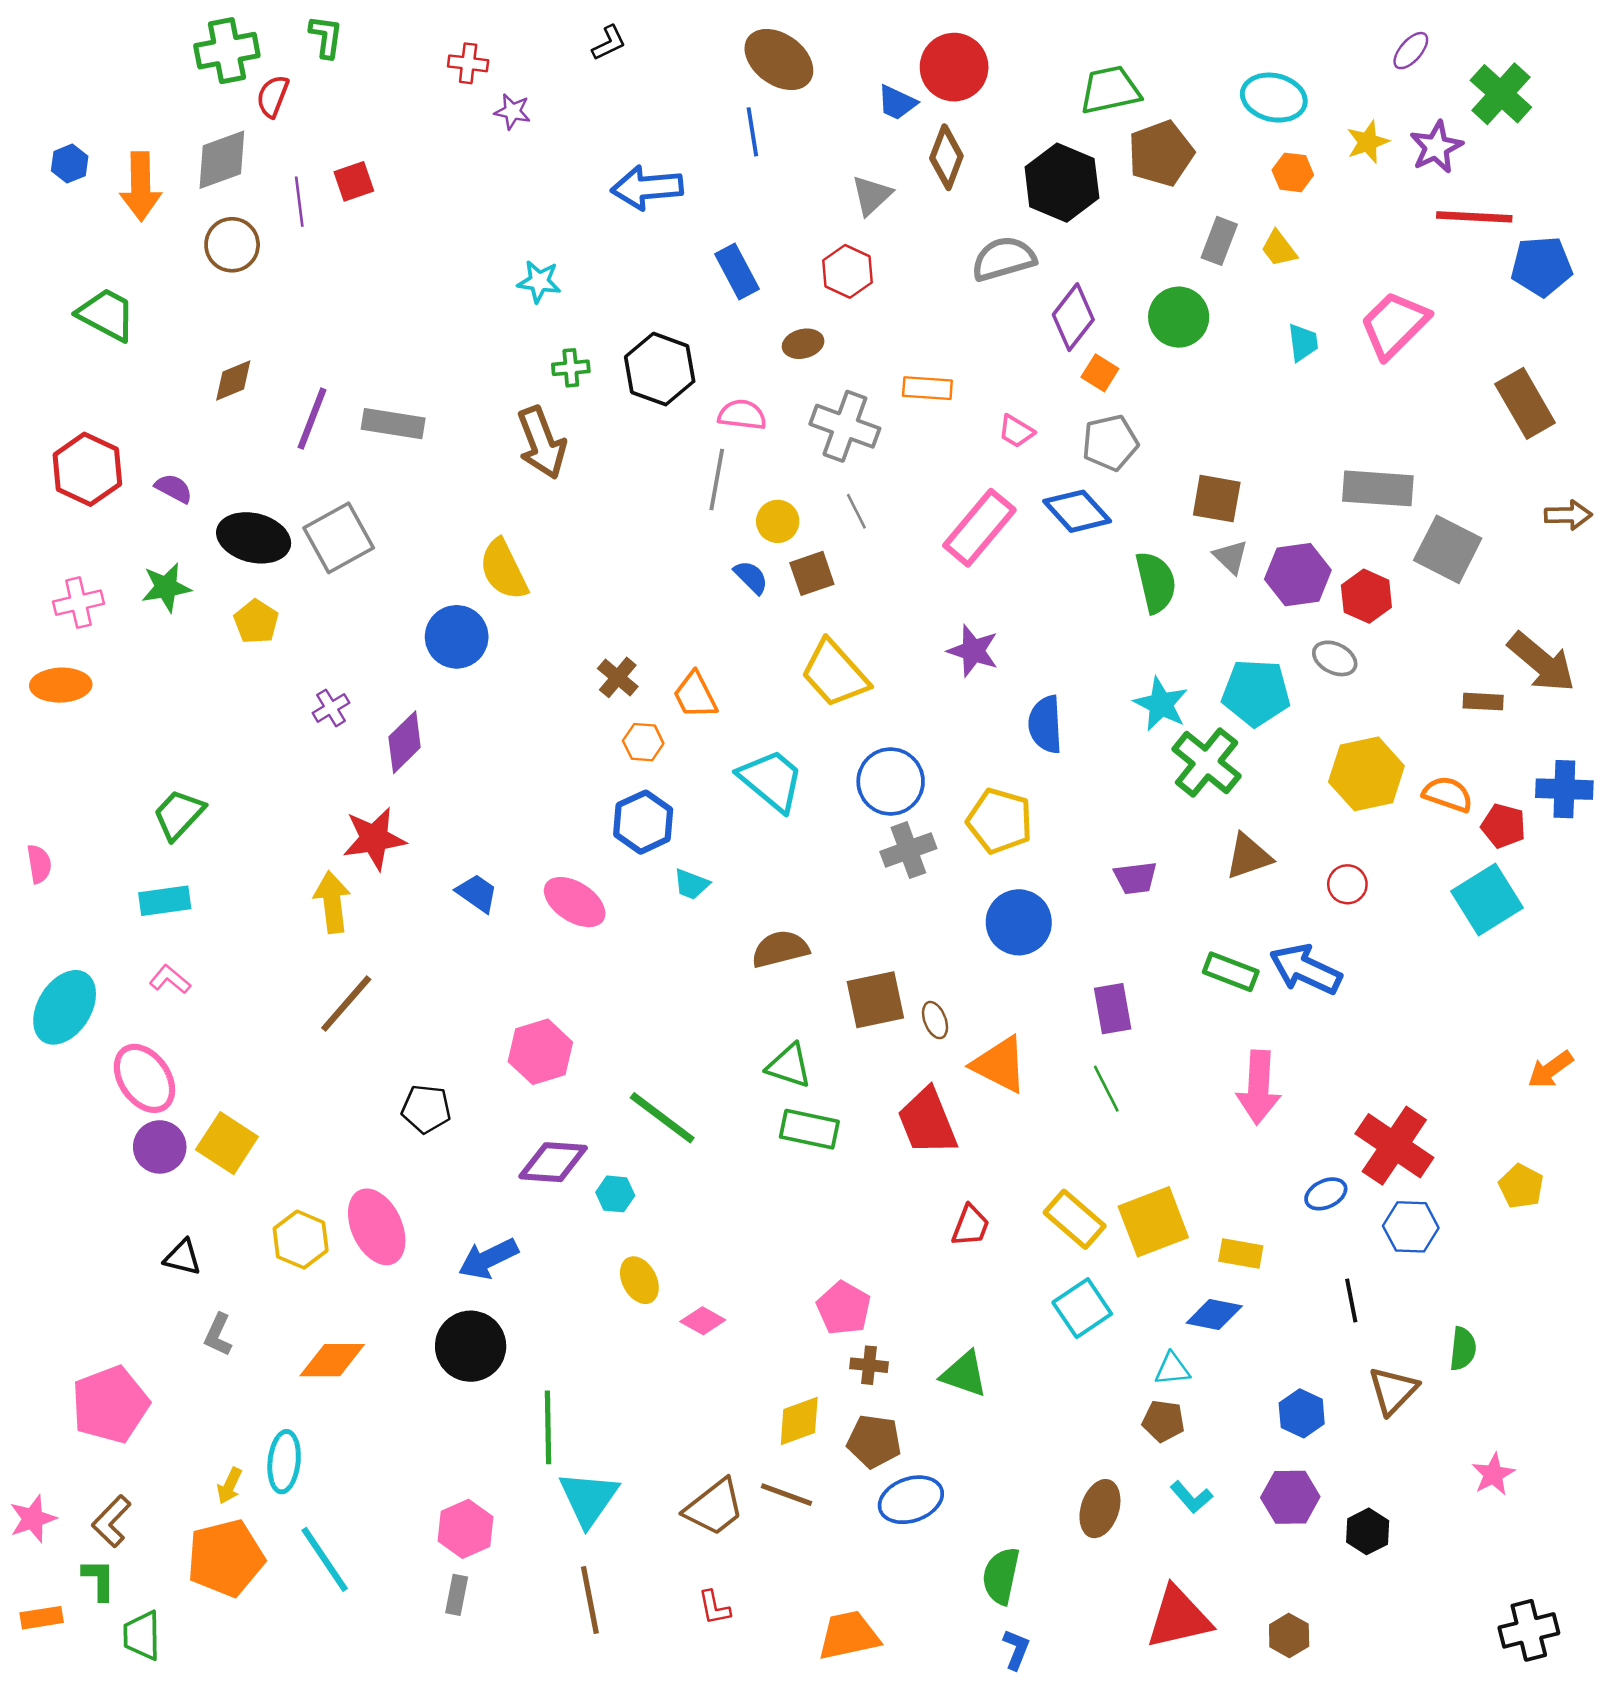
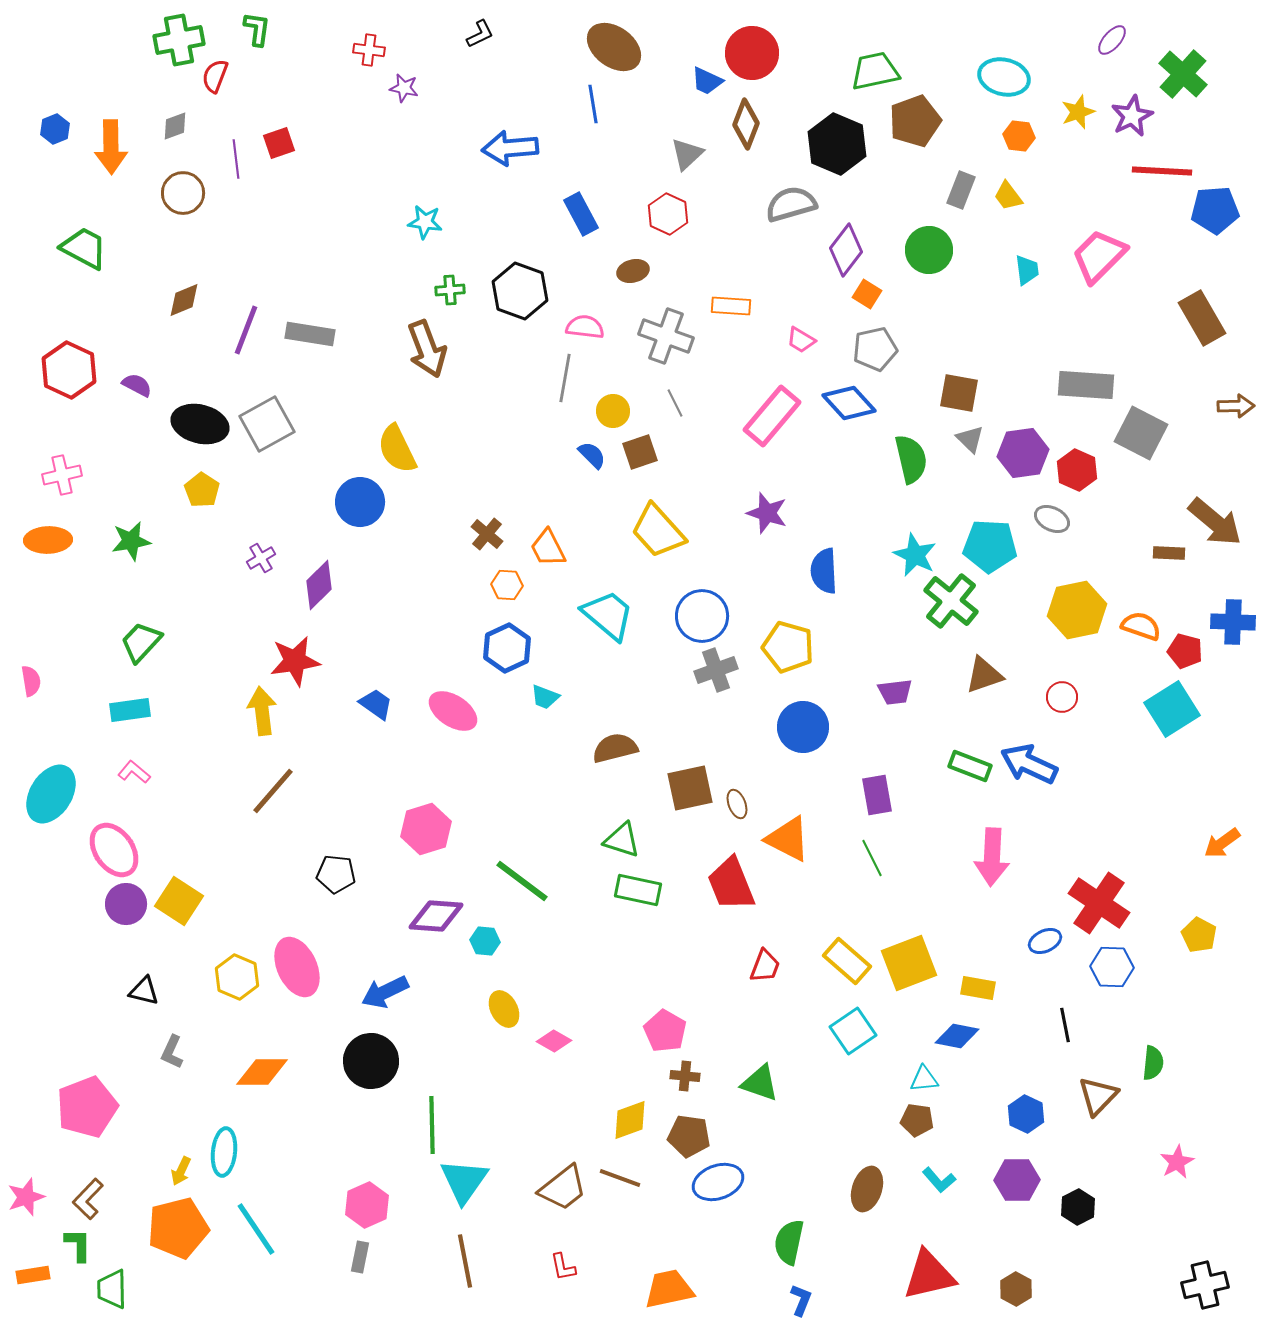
gray diamond: (222, 160) -> (175, 126), size x0.6
green star: (166, 587) -> (131, 541), moved

